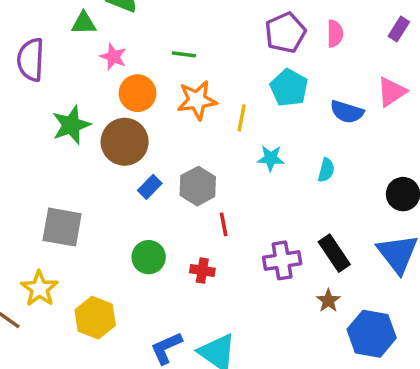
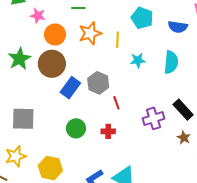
cyan semicircle: (326, 170) -> (171, 62), size x1.6
blue rectangle: (150, 187) -> (70, 88), size x1.5
yellow star: (39, 289) -> (16, 156), turned 30

